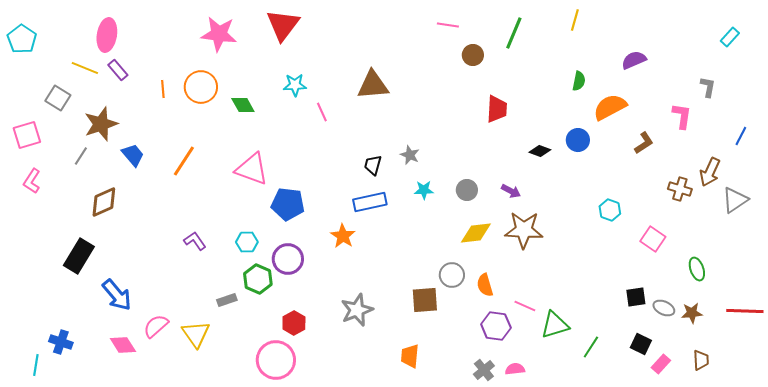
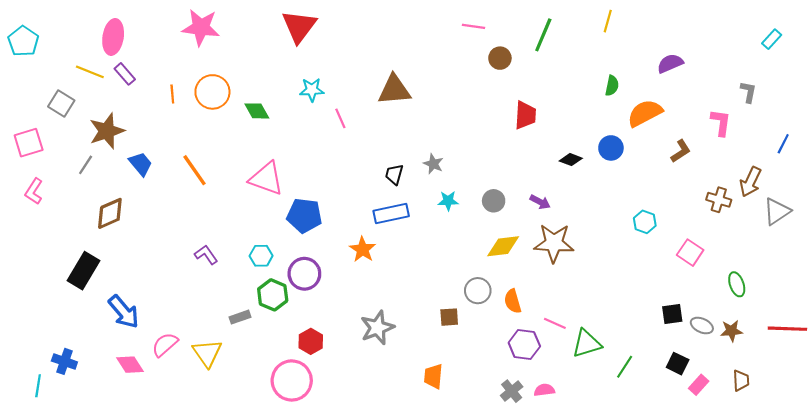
pink star: (219, 34) -> (201, 27), moved
orange line: (184, 161) -> (194, 170), turned -68
brown square: (425, 300) -> (449, 317), size x0.7

